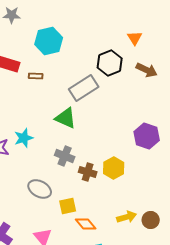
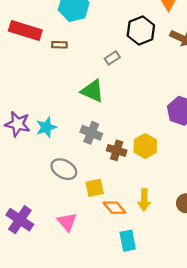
gray rectangle: (84, 88) -> (112, 58), size x0.5
cyan star: (24, 138) -> (46, 127), moved
yellow arrow: (127, 217) -> (144, 200), moved, turned 108

